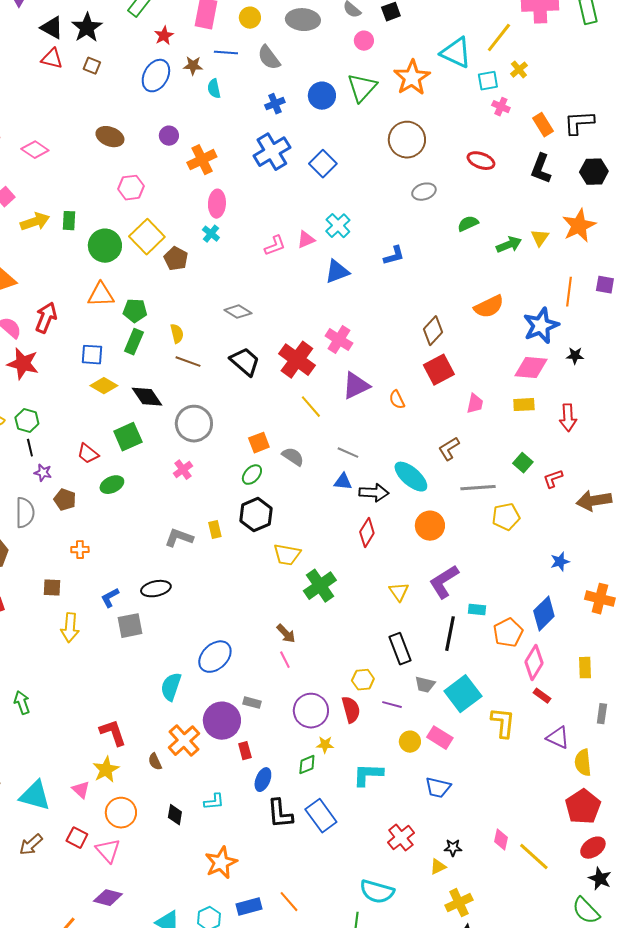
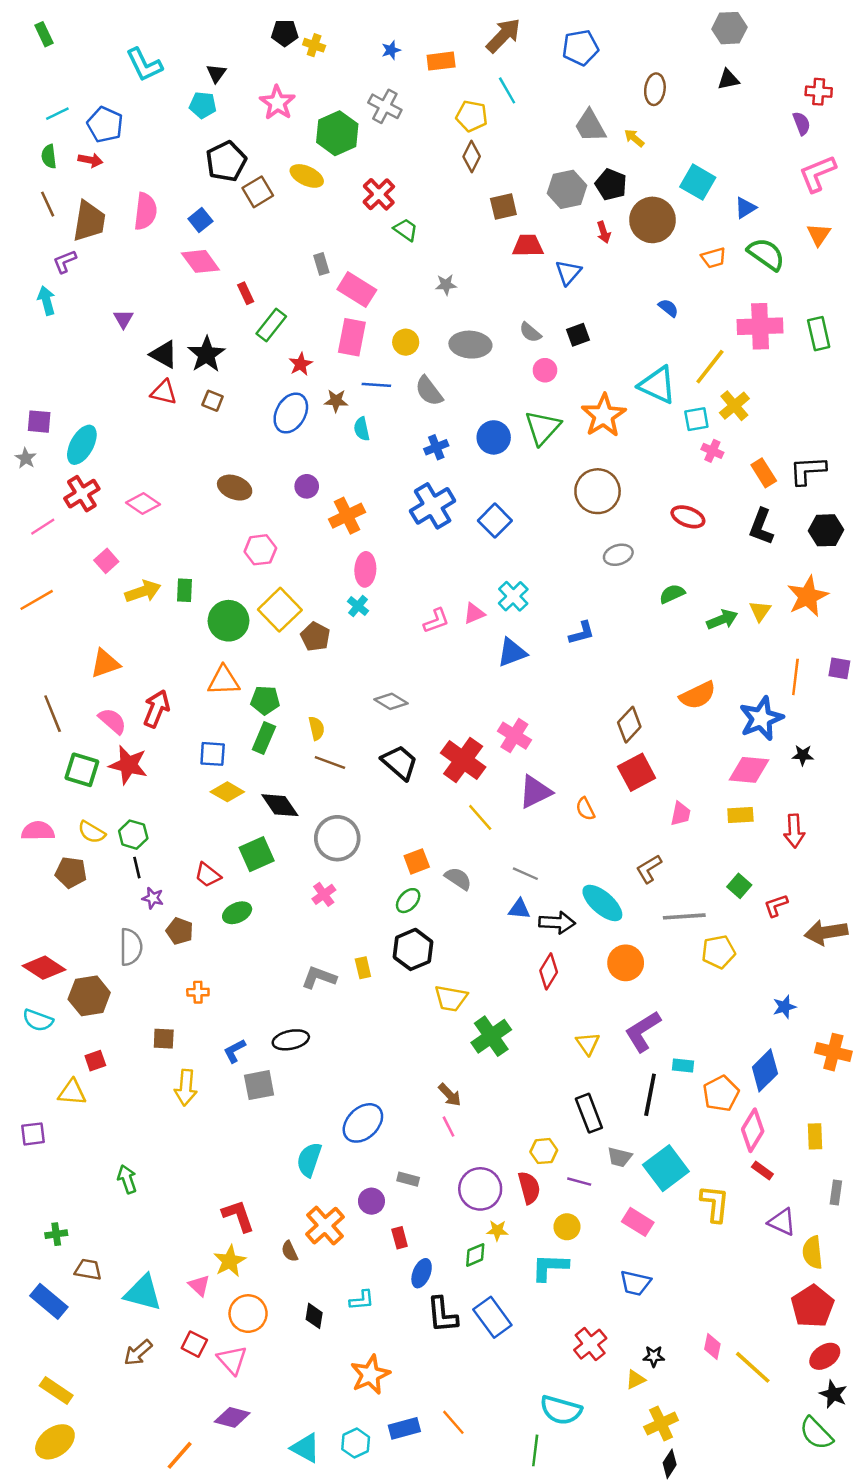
yellow cross: (519, 70) -> (734, 406), size x1.4
purple circle: (222, 721) -> (371, 1201), size x0.6
yellow circle: (410, 742) -> (567, 1227), moved

